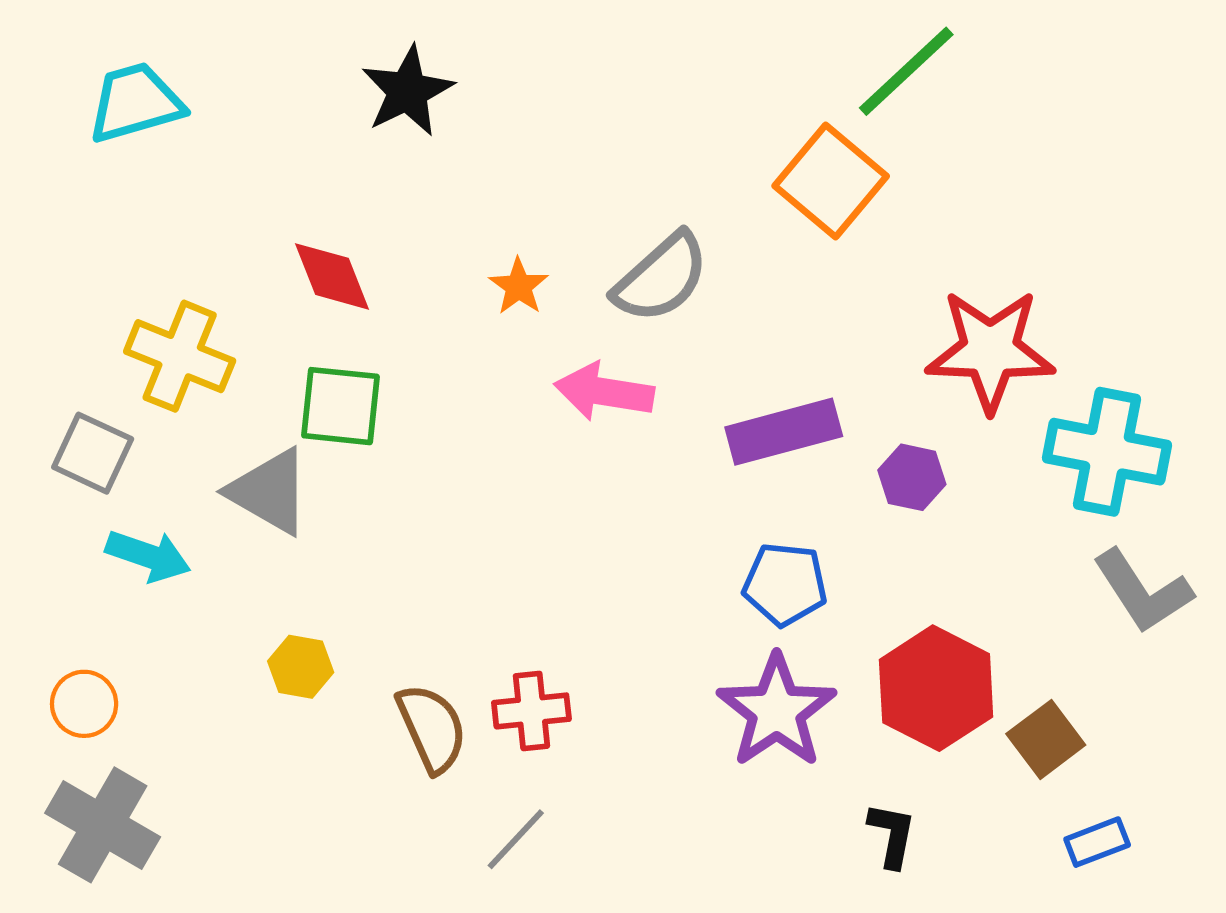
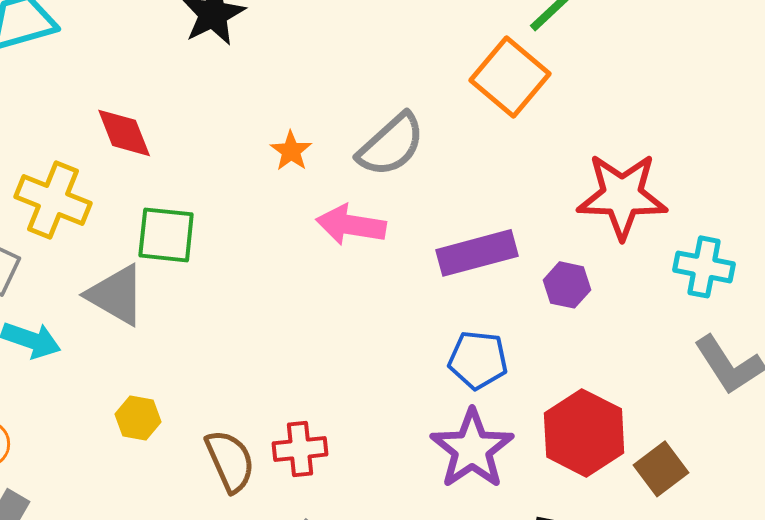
red diamond: (332, 276) -> (124, 133), moved
cyan cross: (1107, 452) -> (704, 267), size x0.7

